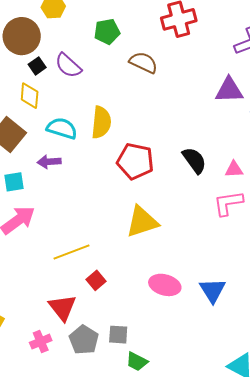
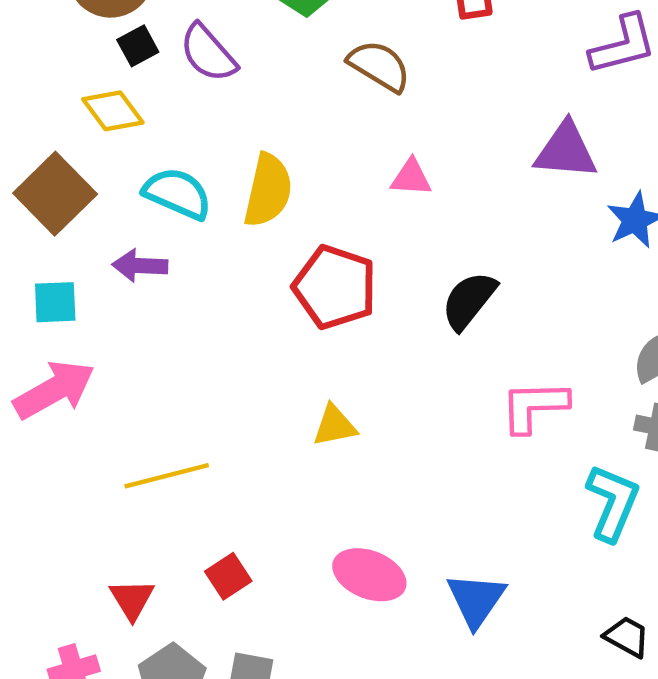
yellow diamond: (30, 96) -> (113, 111), turned -48
black semicircle: (194, 160) -> (469, 301), turned -112
pink triangle: (234, 169) -> (411, 178), moved
yellow triangle: (142, 222) -> (335, 426), size x0.6
red square: (96, 280) -> (228, 576), moved
red triangle: (63, 308) -> (132, 599), size x0.7

